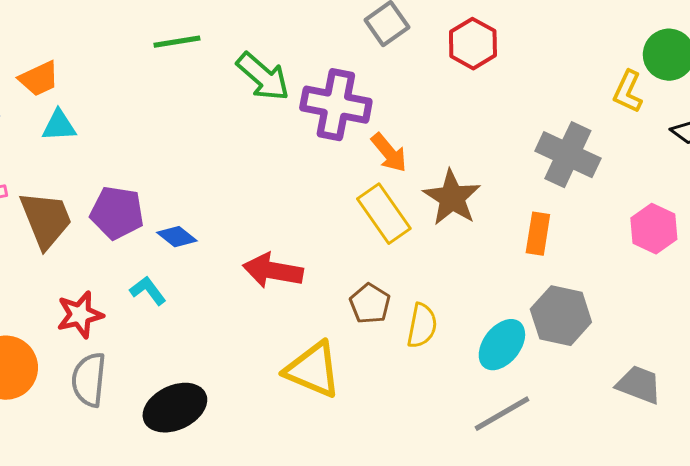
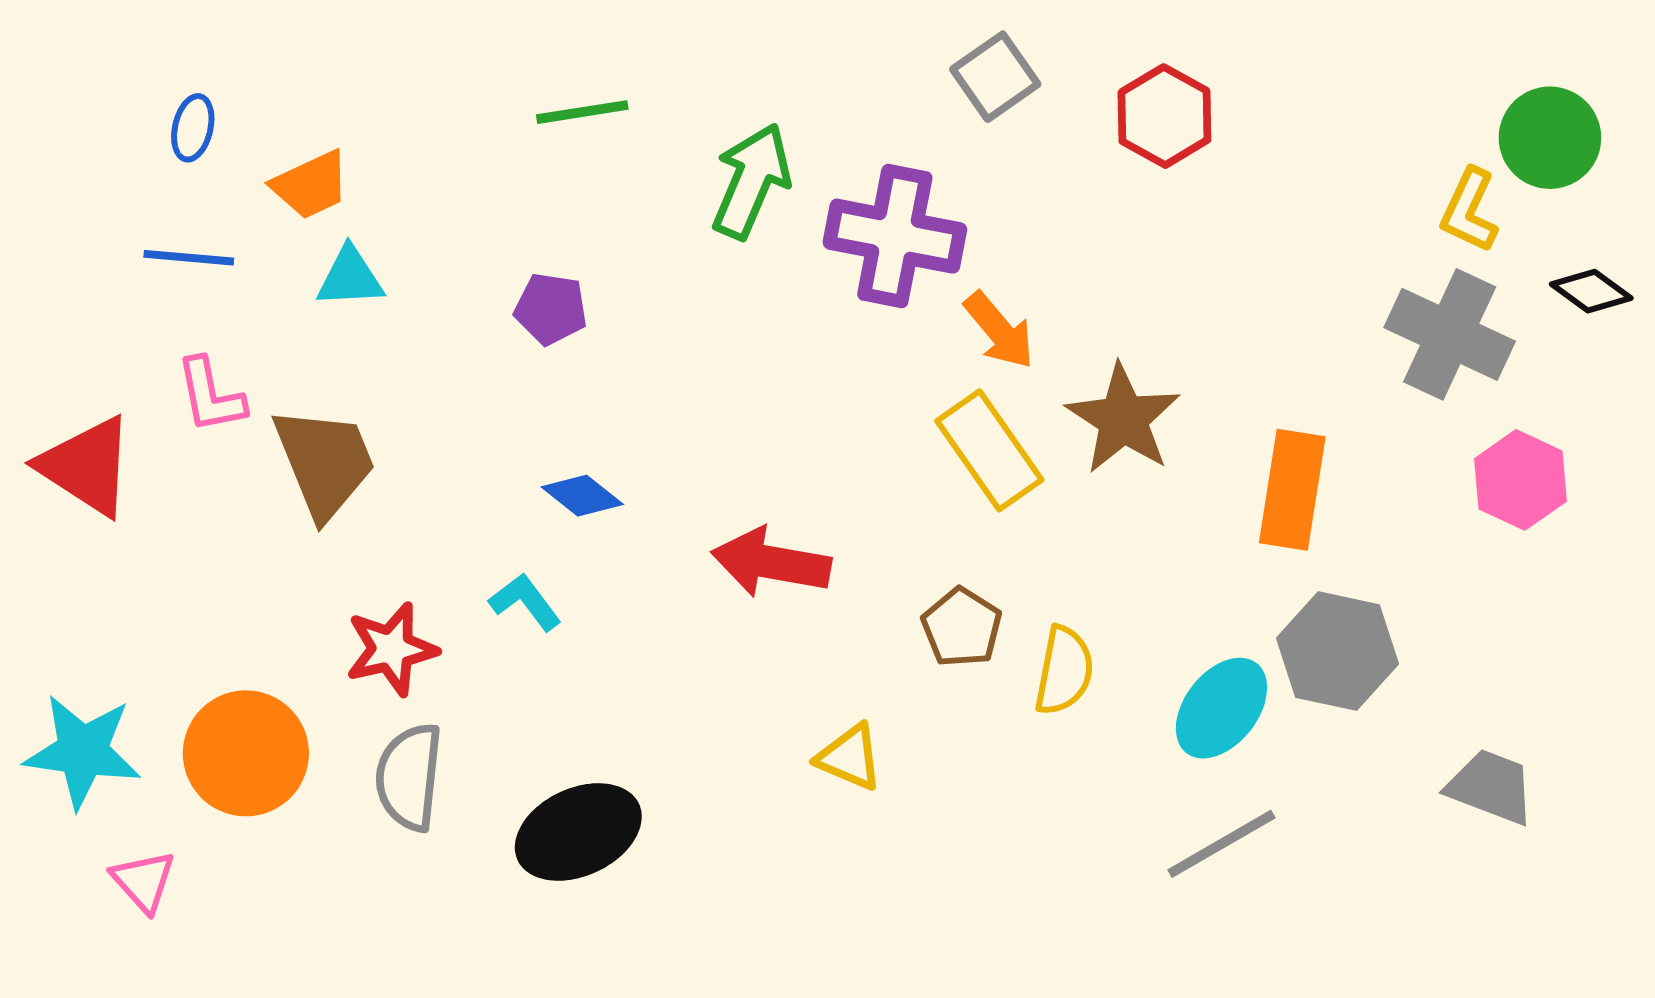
green arrow: (263, 77) -> (751, 181), turned -108
gray cross: (568, 155) -> (1450, 334), moved
purple pentagon: (117, 213) -> (551, 309), moved, size x0.7
orange rectangle: (538, 234) -> (1292, 490), size x1.4
yellow triangle: (313, 370) -> (850, 757), size x0.6

